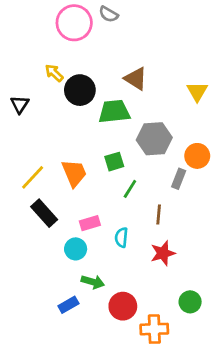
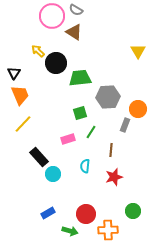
brown triangle: (136, 79) -> (74, 32), moved
yellow triangle: (197, 91) -> (138, 51), moved
orange trapezoid: (74, 173) -> (20, 95), moved
black rectangle: (44, 213) -> (39, 157), moved
pink rectangle: (90, 223) -> (68, 139), moved
green arrow: (93, 282) -> (70, 231), moved

